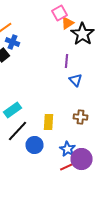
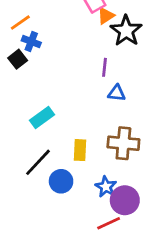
blue triangle: (76, 80) -> (117, 93), turned -40
cyan rectangle: (12, 110) -> (42, 118), moved
brown cross: (80, 117) -> (123, 143), size x1.6
red line: (68, 166) -> (109, 223), moved

